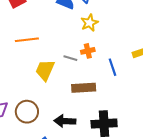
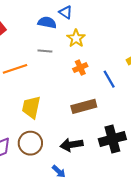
gray line: (70, 58) -> (45, 51), moved
yellow trapezoid: (45, 70) -> (31, 107), moved

